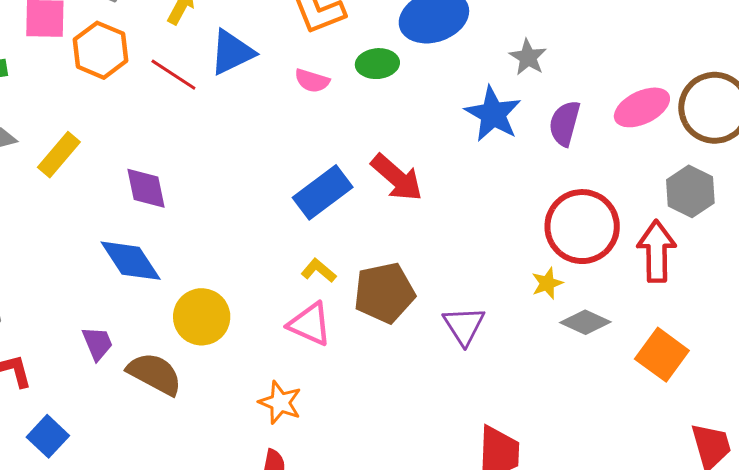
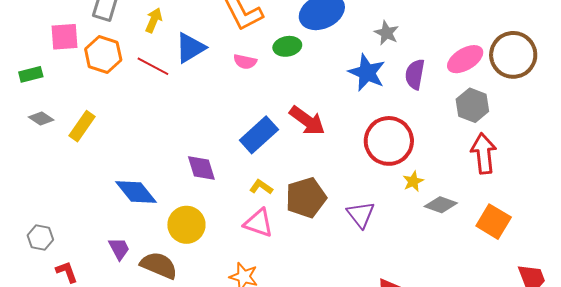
purple diamond: (146, 188) -> (201, 168), moved
gray hexagon: (690, 191) -> (472, 105), moved
red circle: (582, 227) -> (389, 141), moved

